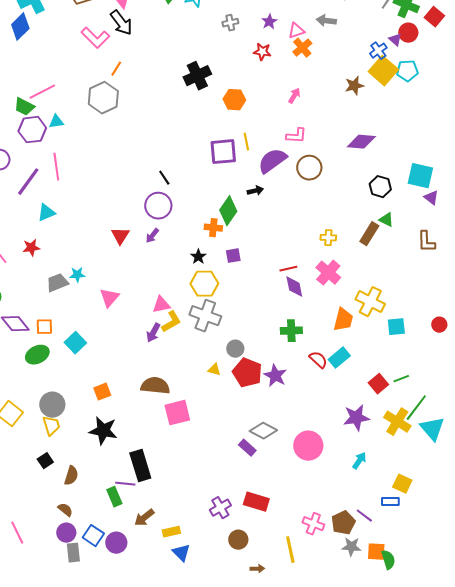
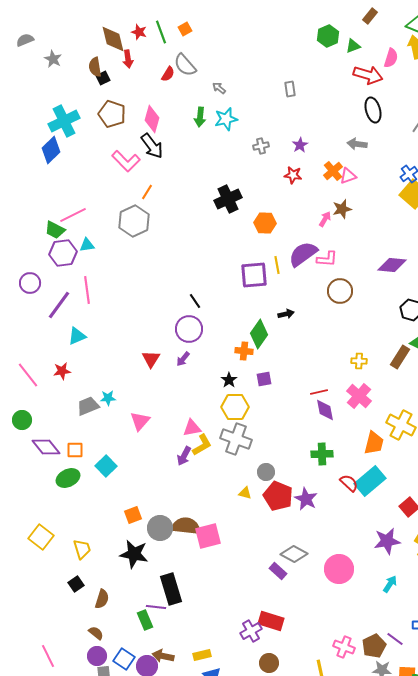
pink triangle: (296, 31) -> (348, 176), moved
brown star: (354, 86) -> (342, 209), moved
purple semicircle: (272, 161) -> (303, 254), moved
cyan rectangle: (339, 358) -> (370, 481), size x1.4
brown semicircle: (155, 386) -> (186, 526), moved
gray circle: (52, 405) -> (160, 528), moved
red rectangle: (256, 502) -> (271, 621), moved
brown arrow: (144, 518) -> (163, 656), moved, turned 50

